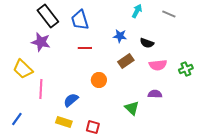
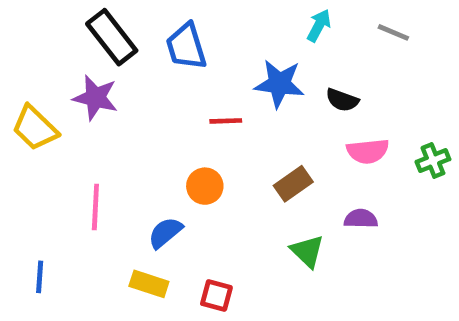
blue star: (120, 36) -> (279, 84), size x1.5
red line: (85, 48) -> (226, 121), moved
brown rectangle: (126, 61) -> (293, 184), moved
yellow trapezoid: (23, 69) -> (35, 128), moved
orange circle: (99, 80) -> (205, 186), moved
blue line: (17, 119) -> (40, 277), turned -32

